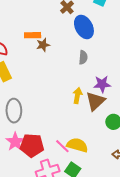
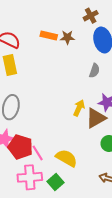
brown star: (43, 45) -> (67, 37), moved
pink line: (62, 146) -> (38, 153), moved

